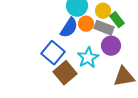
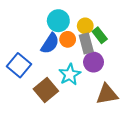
gray rectangle: (104, 28) -> (86, 43), turned 54
blue square: (53, 53) -> (19, 65), moved

